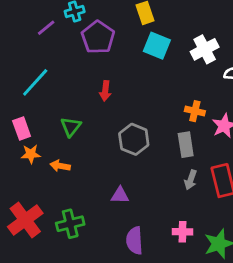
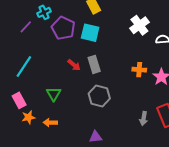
cyan square: (157, 46) -> (90, 33), moved
red arrow: (105, 91) -> (74, 65), turned -48
gray rectangle: (186, 145) -> (94, 64), moved

